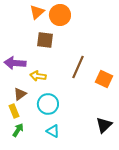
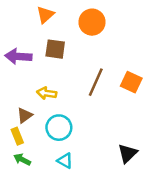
orange circle: (60, 15) -> (92, 22), moved
purple arrow: (15, 63) -> (18, 56), moved
orange square: (104, 79) -> (131, 82), moved
green arrow: (18, 130) -> (22, 159), turned -96

